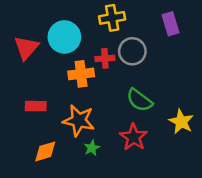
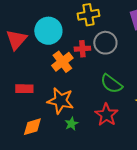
orange cross: (81, 74) -> (62, 62), turned -30

